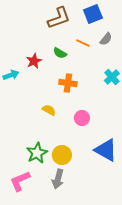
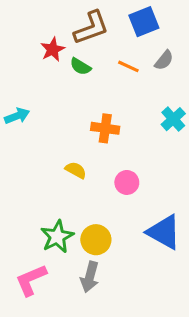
green semicircle: (60, 53) -> (80, 66), moved
red star: (34, 61) -> (53, 49), moved

